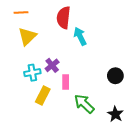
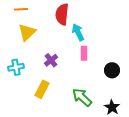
cyan cross: (32, 73) -> (16, 67), moved
pink rectangle: (66, 82) -> (84, 53), moved

